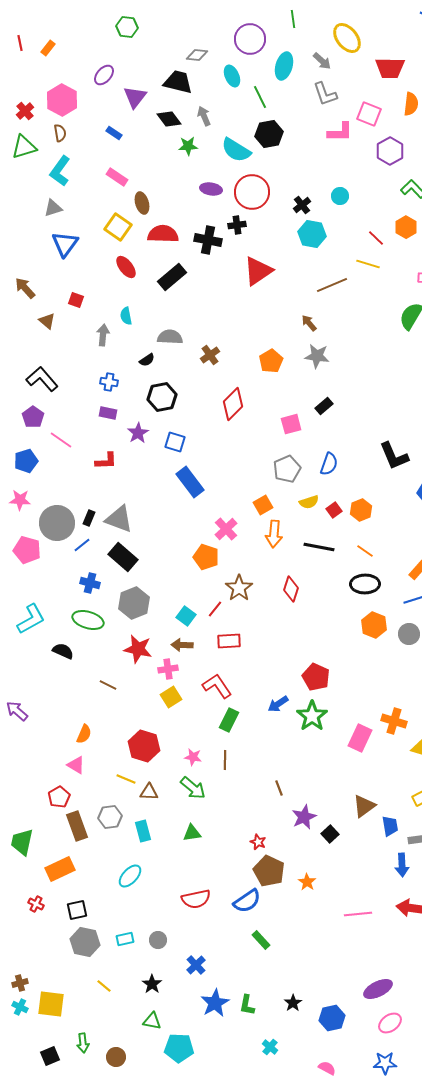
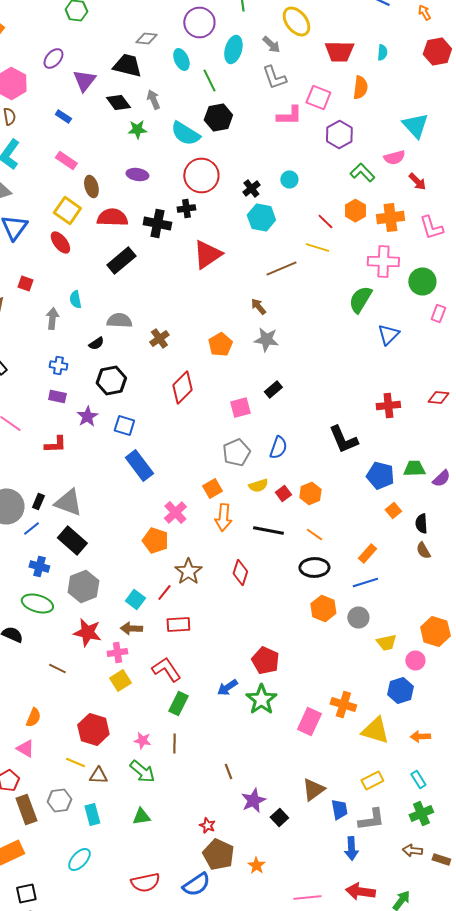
purple ellipse: (211, 189) -> (137, 174), moved
red ellipse: (126, 267) -> (60, 242), moved

